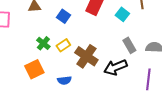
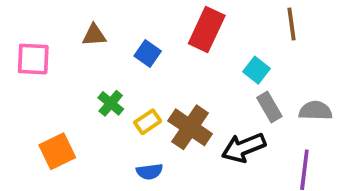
cyan square: (122, 14) -> (256, 70), moved
yellow rectangle: (63, 45) -> (148, 122), moved
orange square: (34, 69) -> (57, 151), moved

